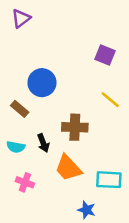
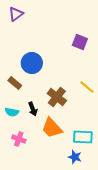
yellow line: (110, 100) -> (87, 87), moved
brown cross: (75, 127) -> (57, 97), turned 36
blue star: (87, 210) -> (75, 157), moved

